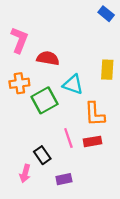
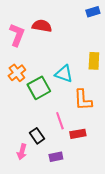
blue rectangle: (106, 14) -> (93, 12), turned -56
red semicircle: (48, 58) -> (42, 26), moved
orange cross: (19, 83) -> (17, 73), turned -30
red rectangle: (92, 141) -> (78, 134), moved

